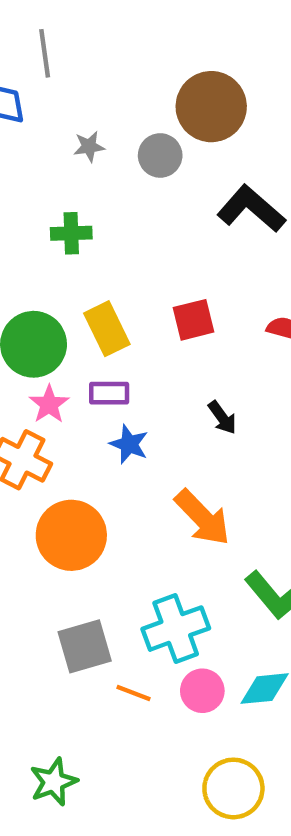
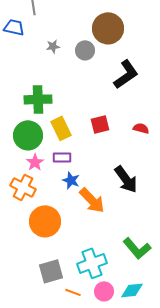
black L-shape: (251, 209) -> (126, 74), turned 104
green cross: (71, 233) -> (38, 99), moved, size x1.5
black arrow: (222, 418) -> (126, 179), moved, size x1.8
orange arrow: (202, 518) -> (92, 200), moved

